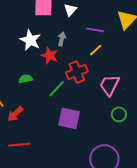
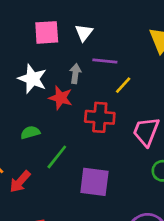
purple line: (95, 30) -> (105, 61), moved
red cross: (77, 72) -> (100, 117), turned 30
green line: (57, 89) -> (57, 157), moved

